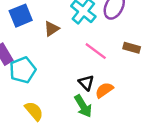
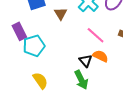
brown triangle: (52, 29) -> (61, 14), turned -32
orange semicircle: (104, 90) -> (100, 56), moved, turned 56

